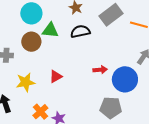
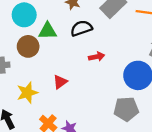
red arrow: (100, 70) -> (97, 57), moved

